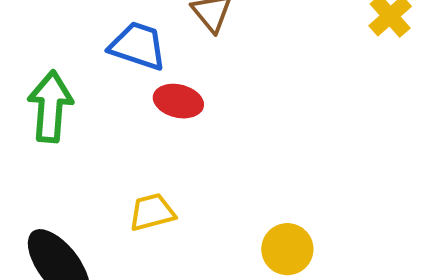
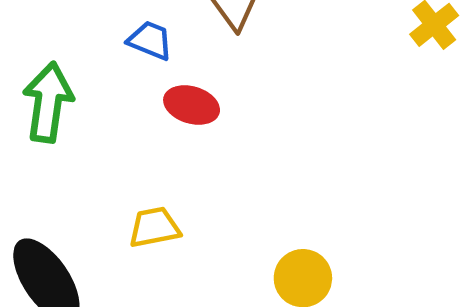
blue trapezoid: (138, 46) -> (150, 40), size x0.7

